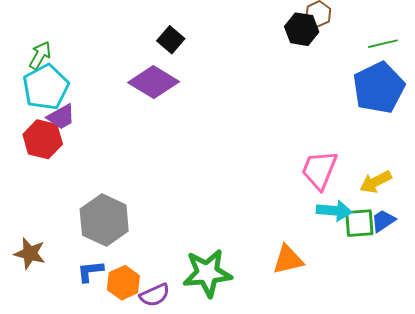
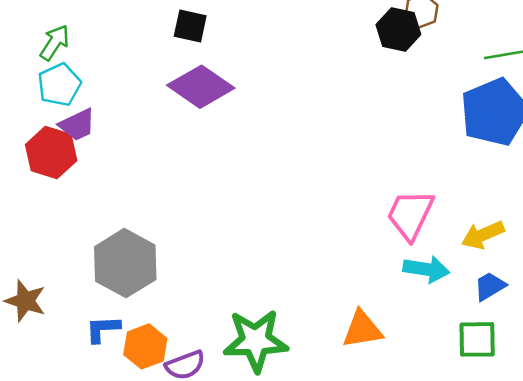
black square: (171, 40) -> (190, 26), moved, turned -32
cyan pentagon: (46, 87) -> (59, 85), size x0.7
green square: (359, 223) -> (477, 339), moved

